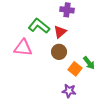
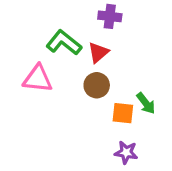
orange square: (75, 69) -> (123, 113), turned -32
purple star: (69, 91) -> (126, 152), moved

